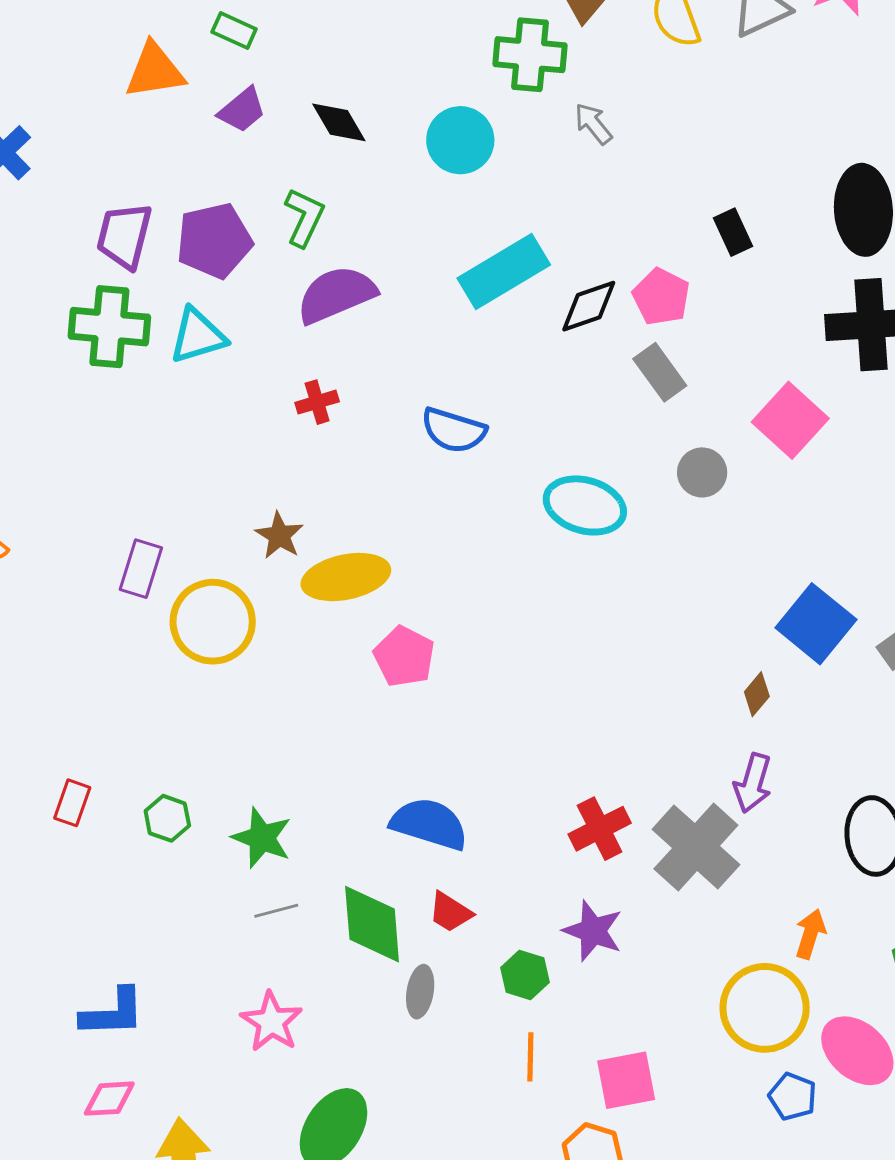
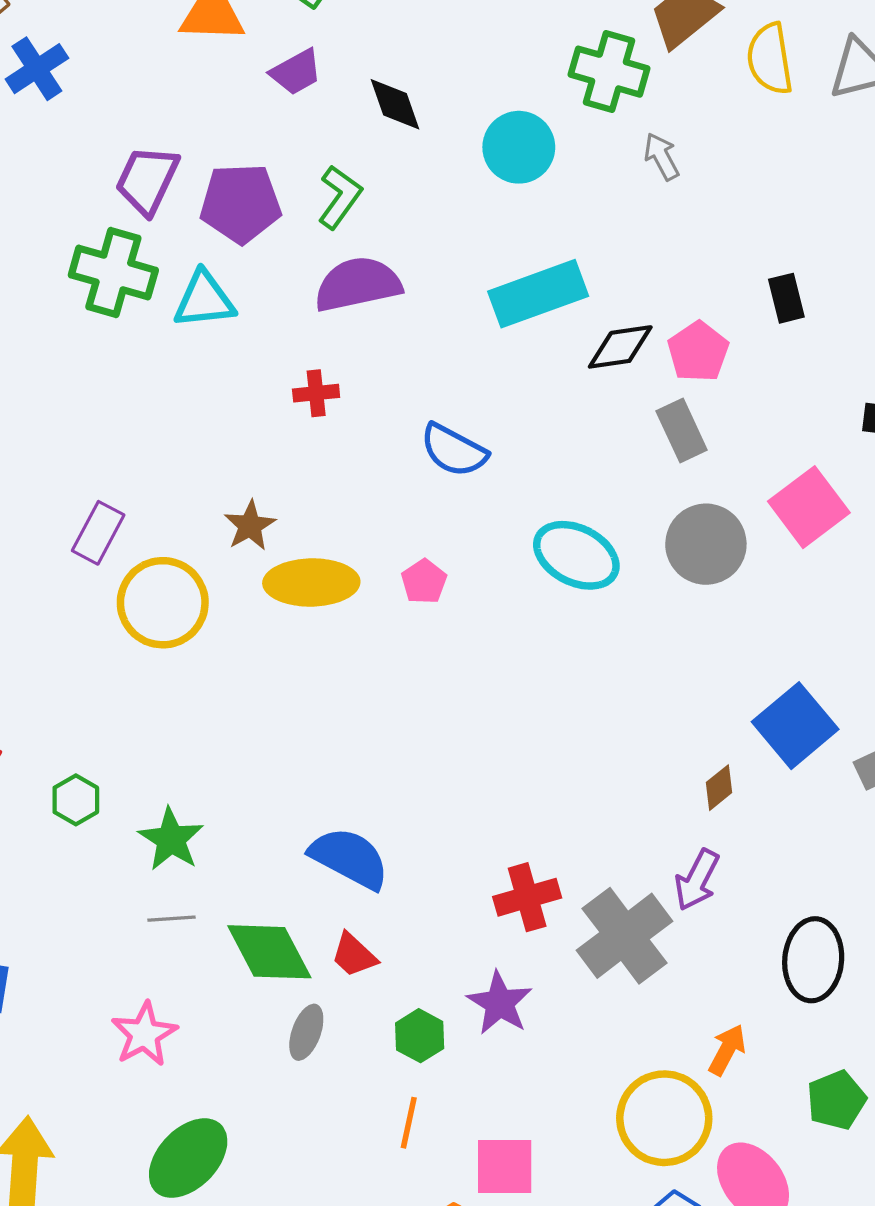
gray circle: (702, 472) -> (706, 544), size x1.5
pink pentagon: (404, 657) -> (424, 582), moved, size x0.7
green diamond: (372, 924) -> (269, 952), turned -34

